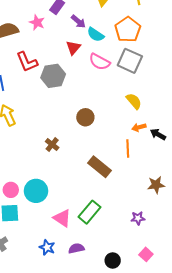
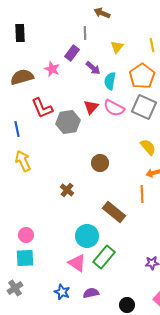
cyan semicircle: (96, 35) -> (110, 81), turned 66
red triangle: (73, 48) -> (91, 107), moved
cyan circle: (36, 191) -> (87, 236), moved

